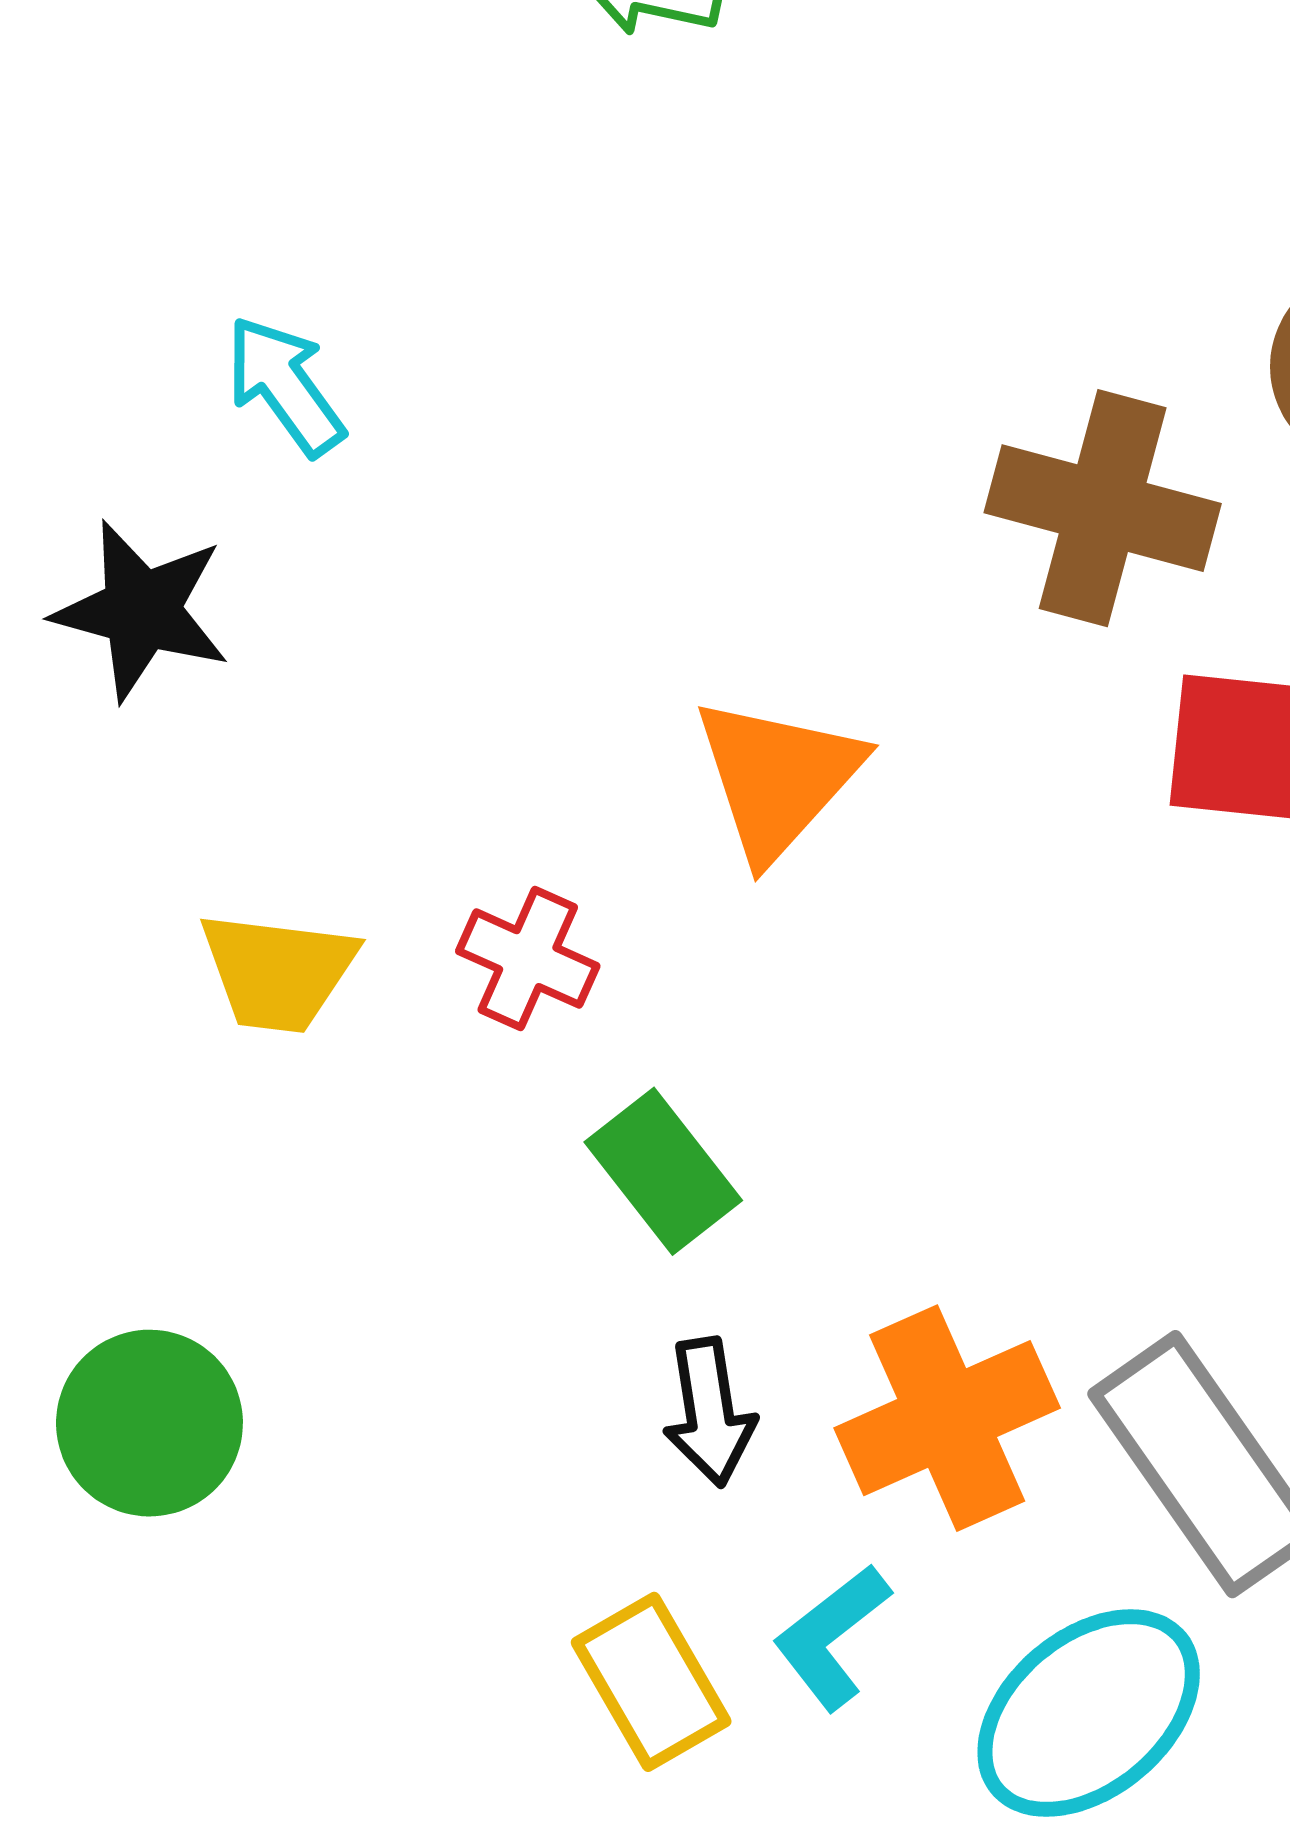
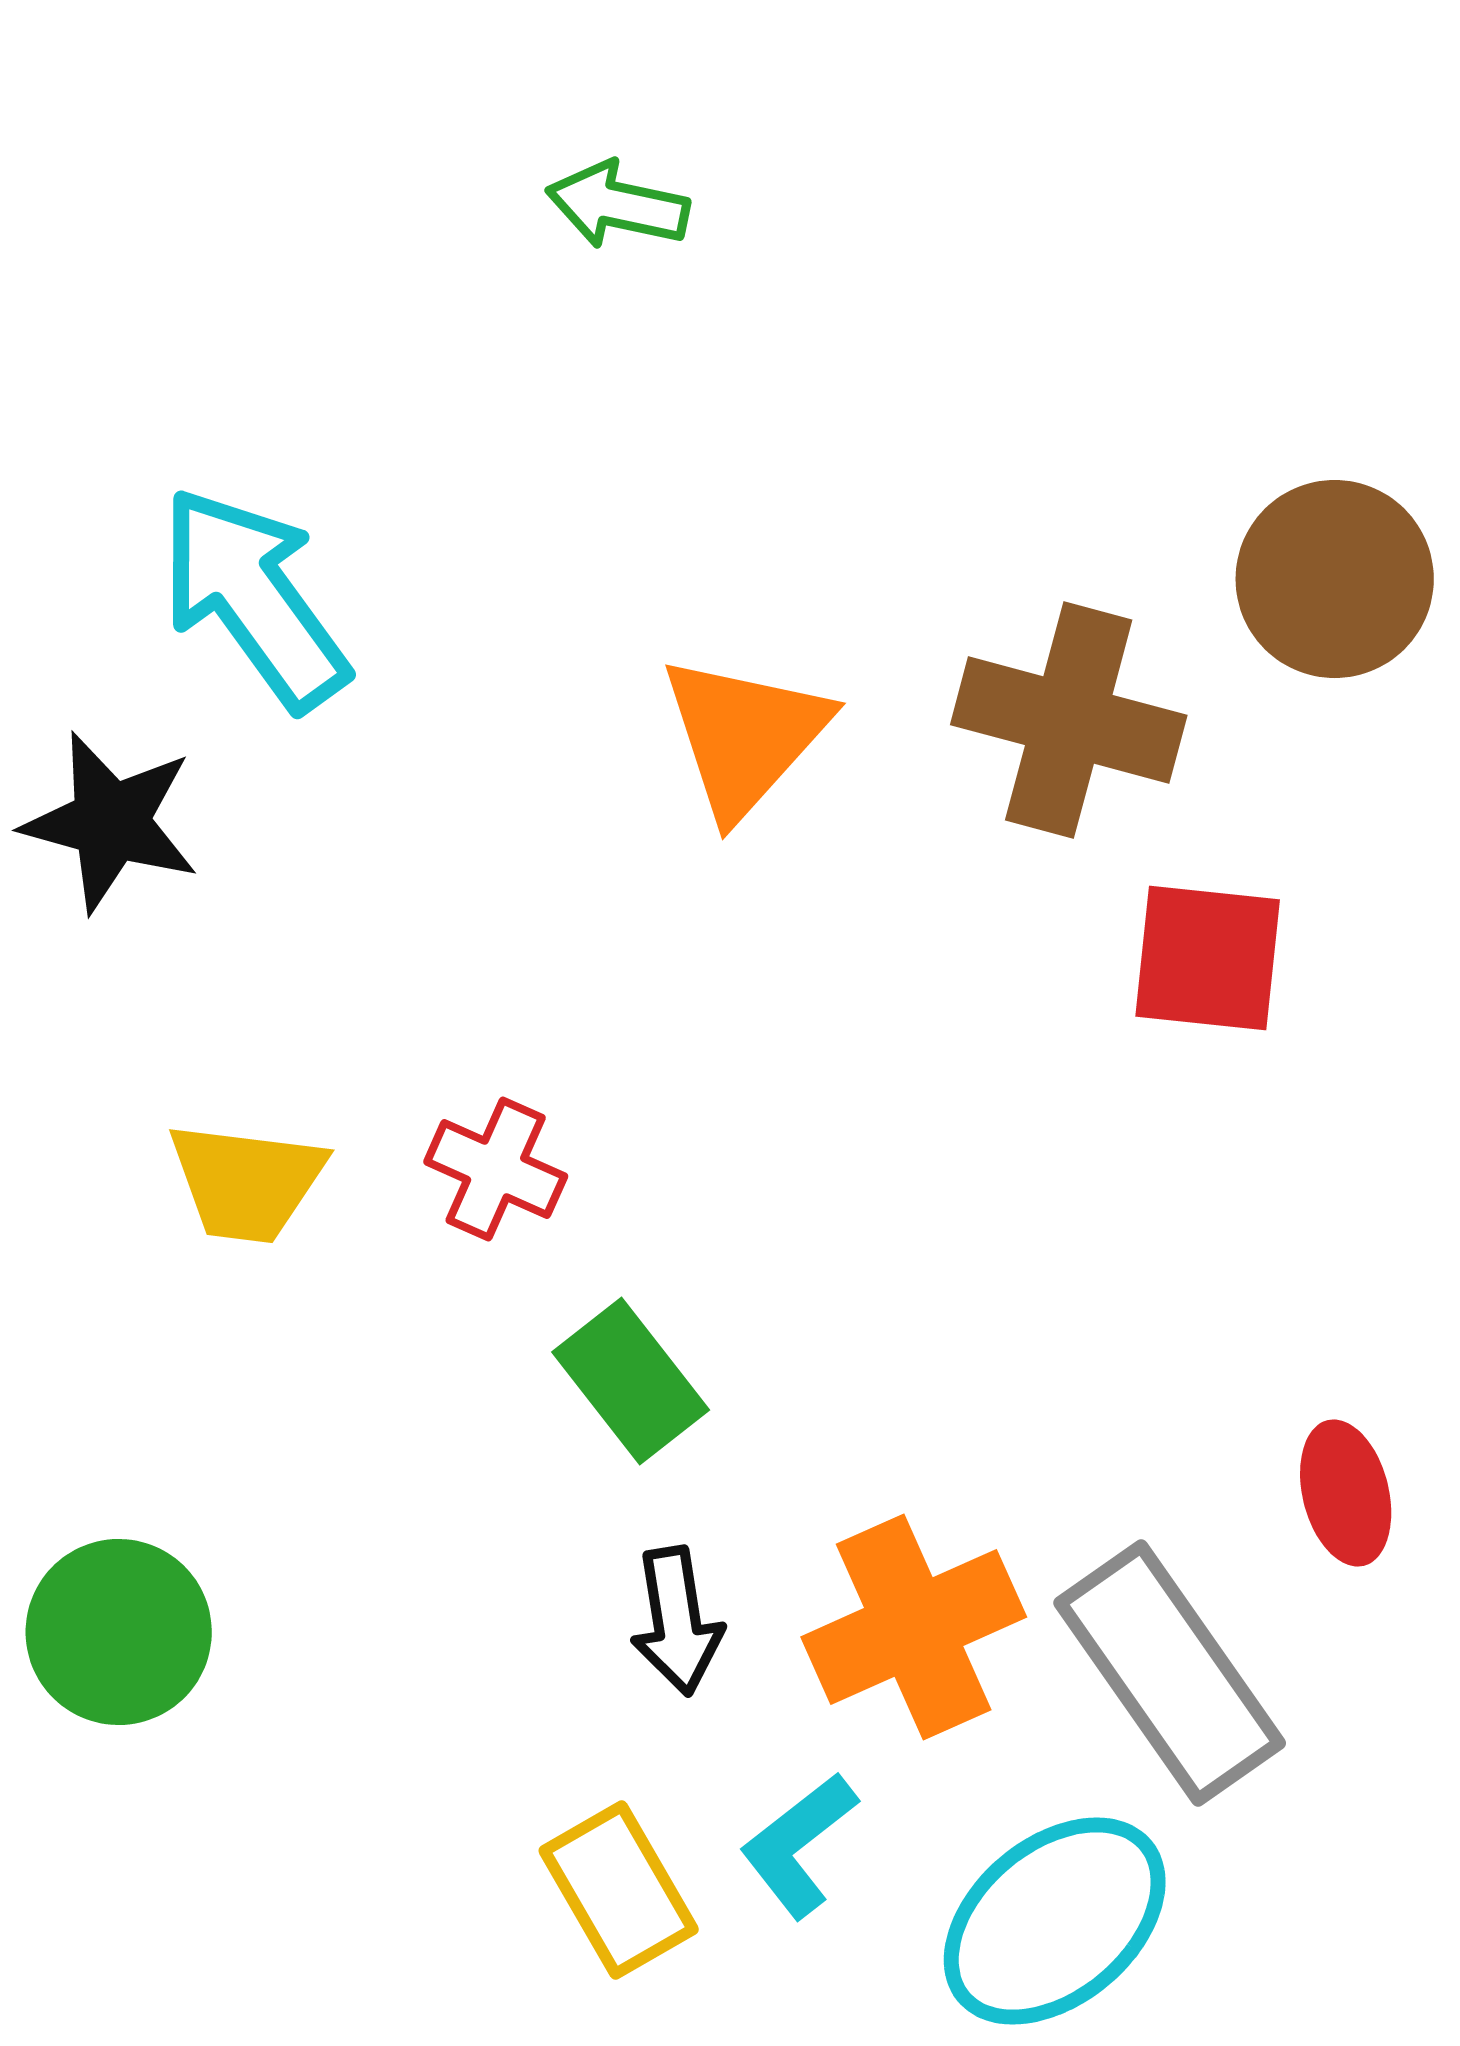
cyan arrow: (285, 386) -> (254, 598), size x1.6
orange triangle: (778, 778) -> (745, 736), moved

